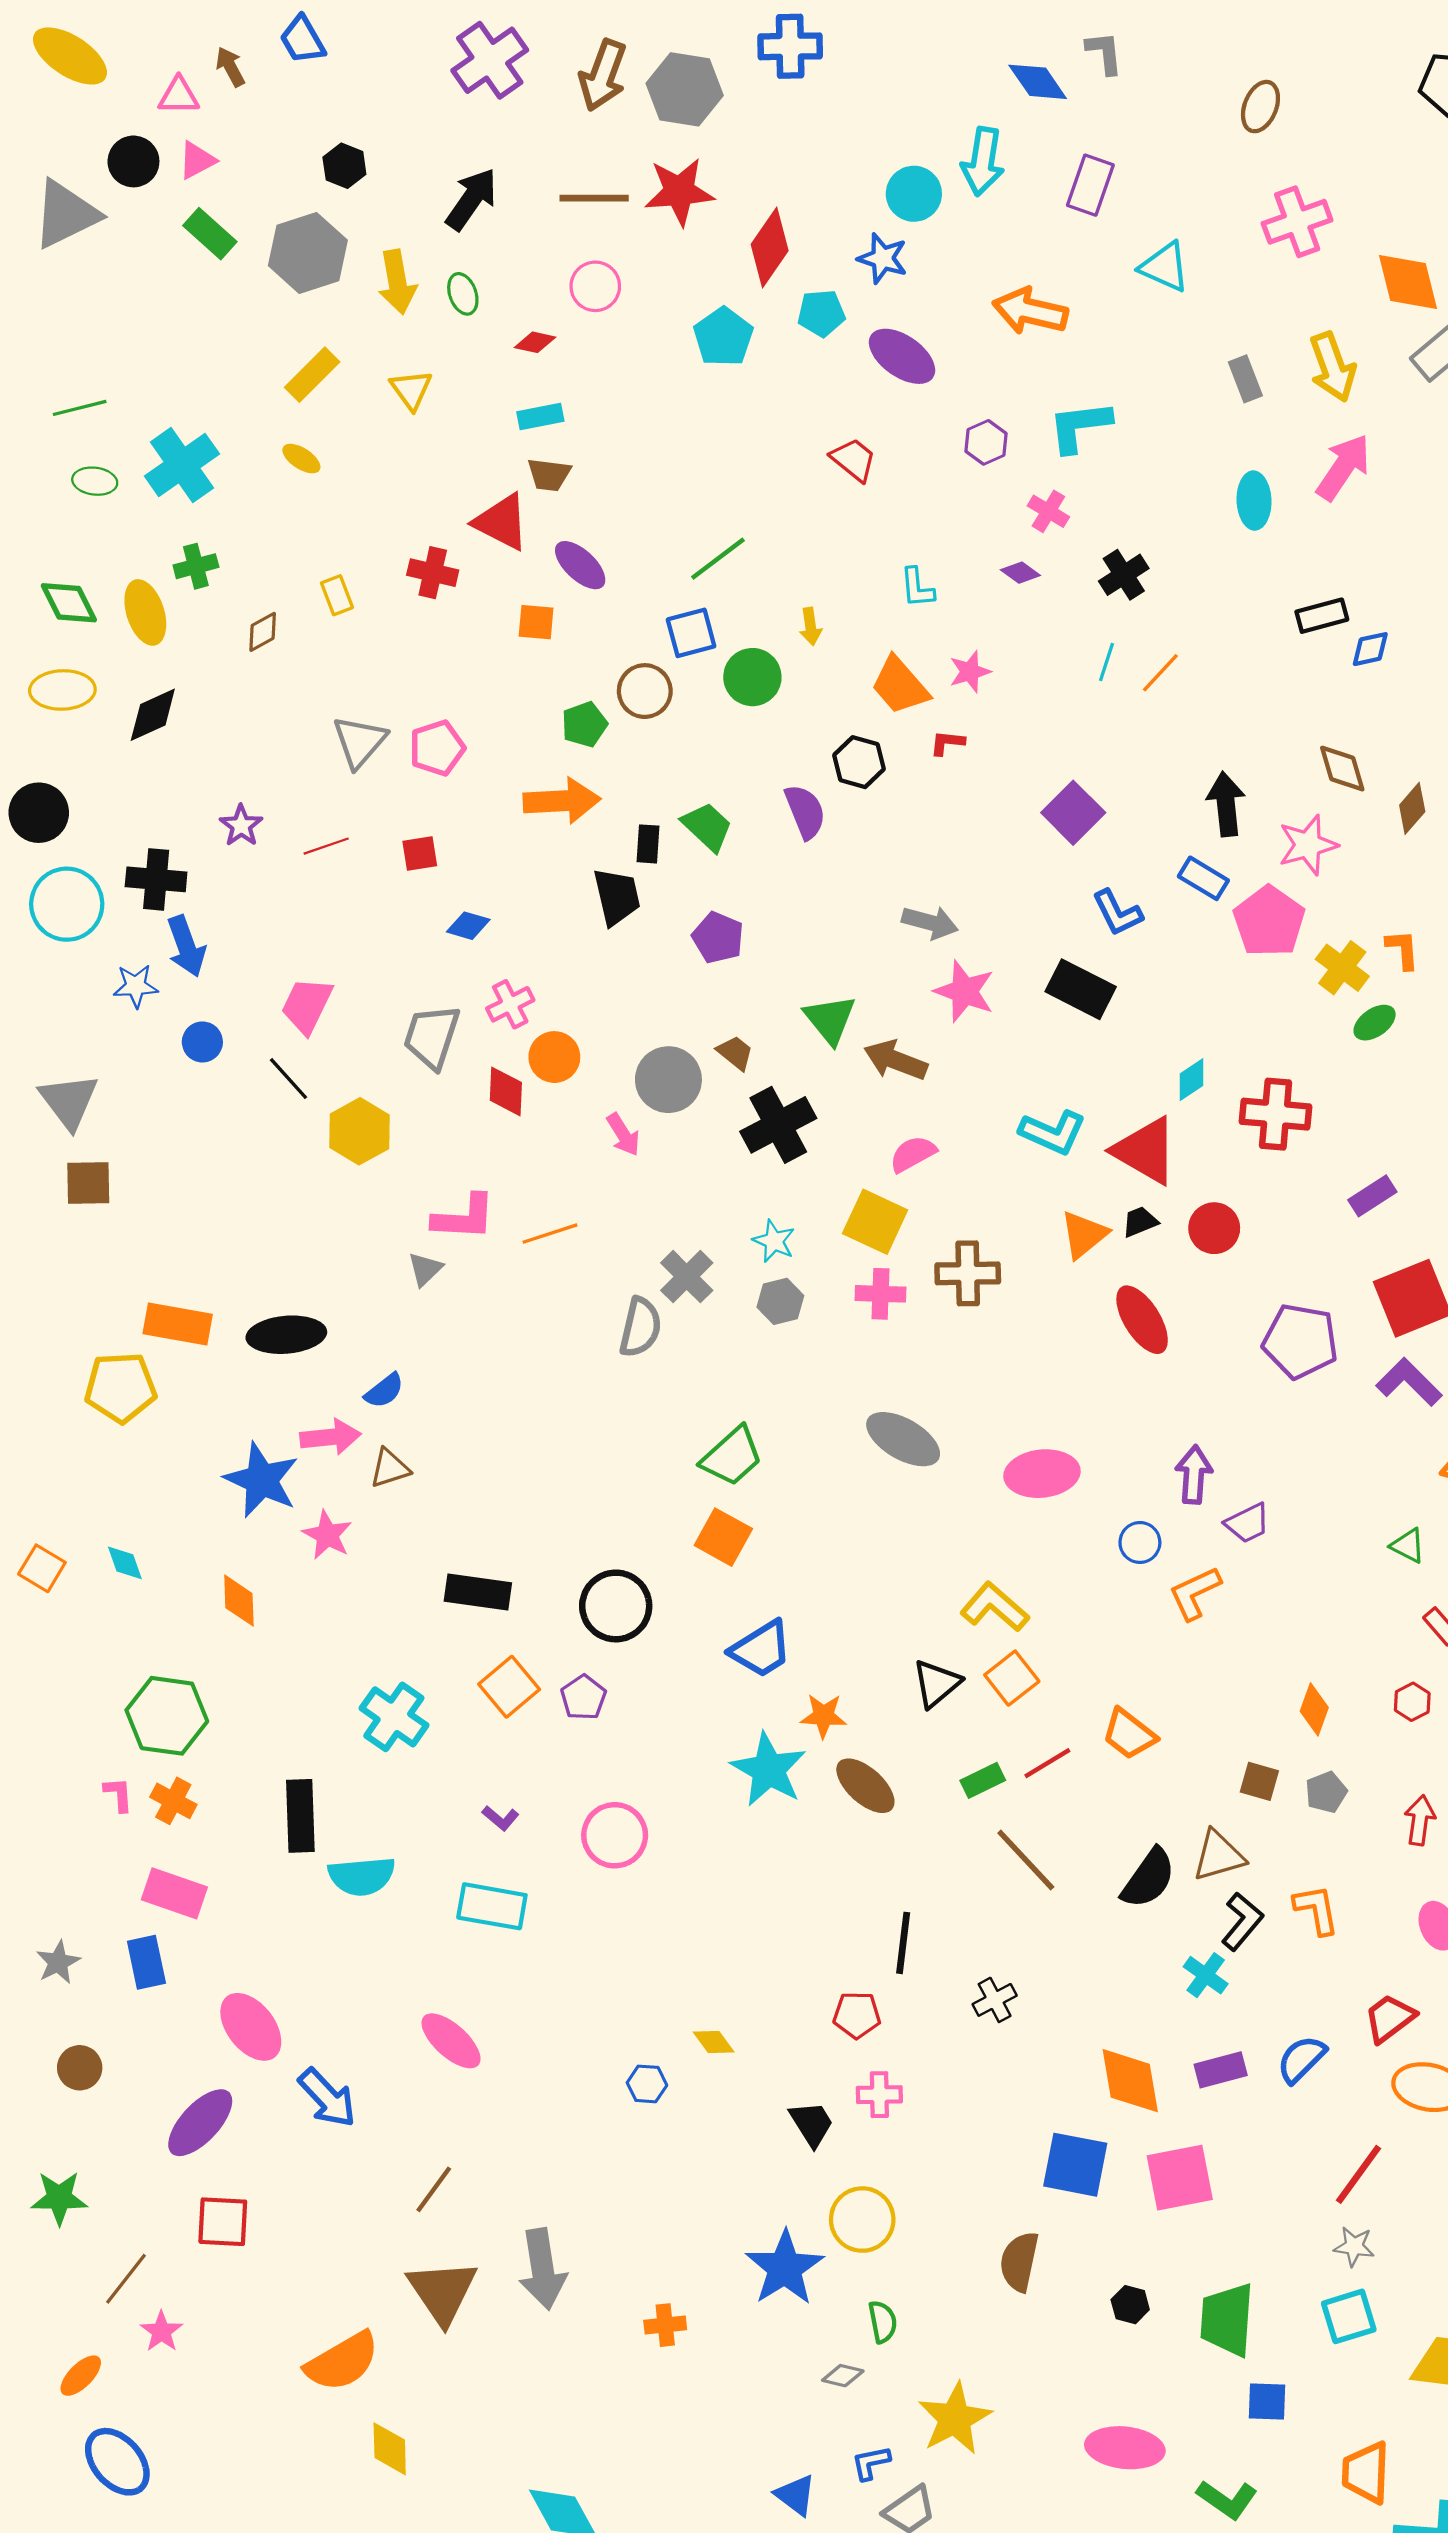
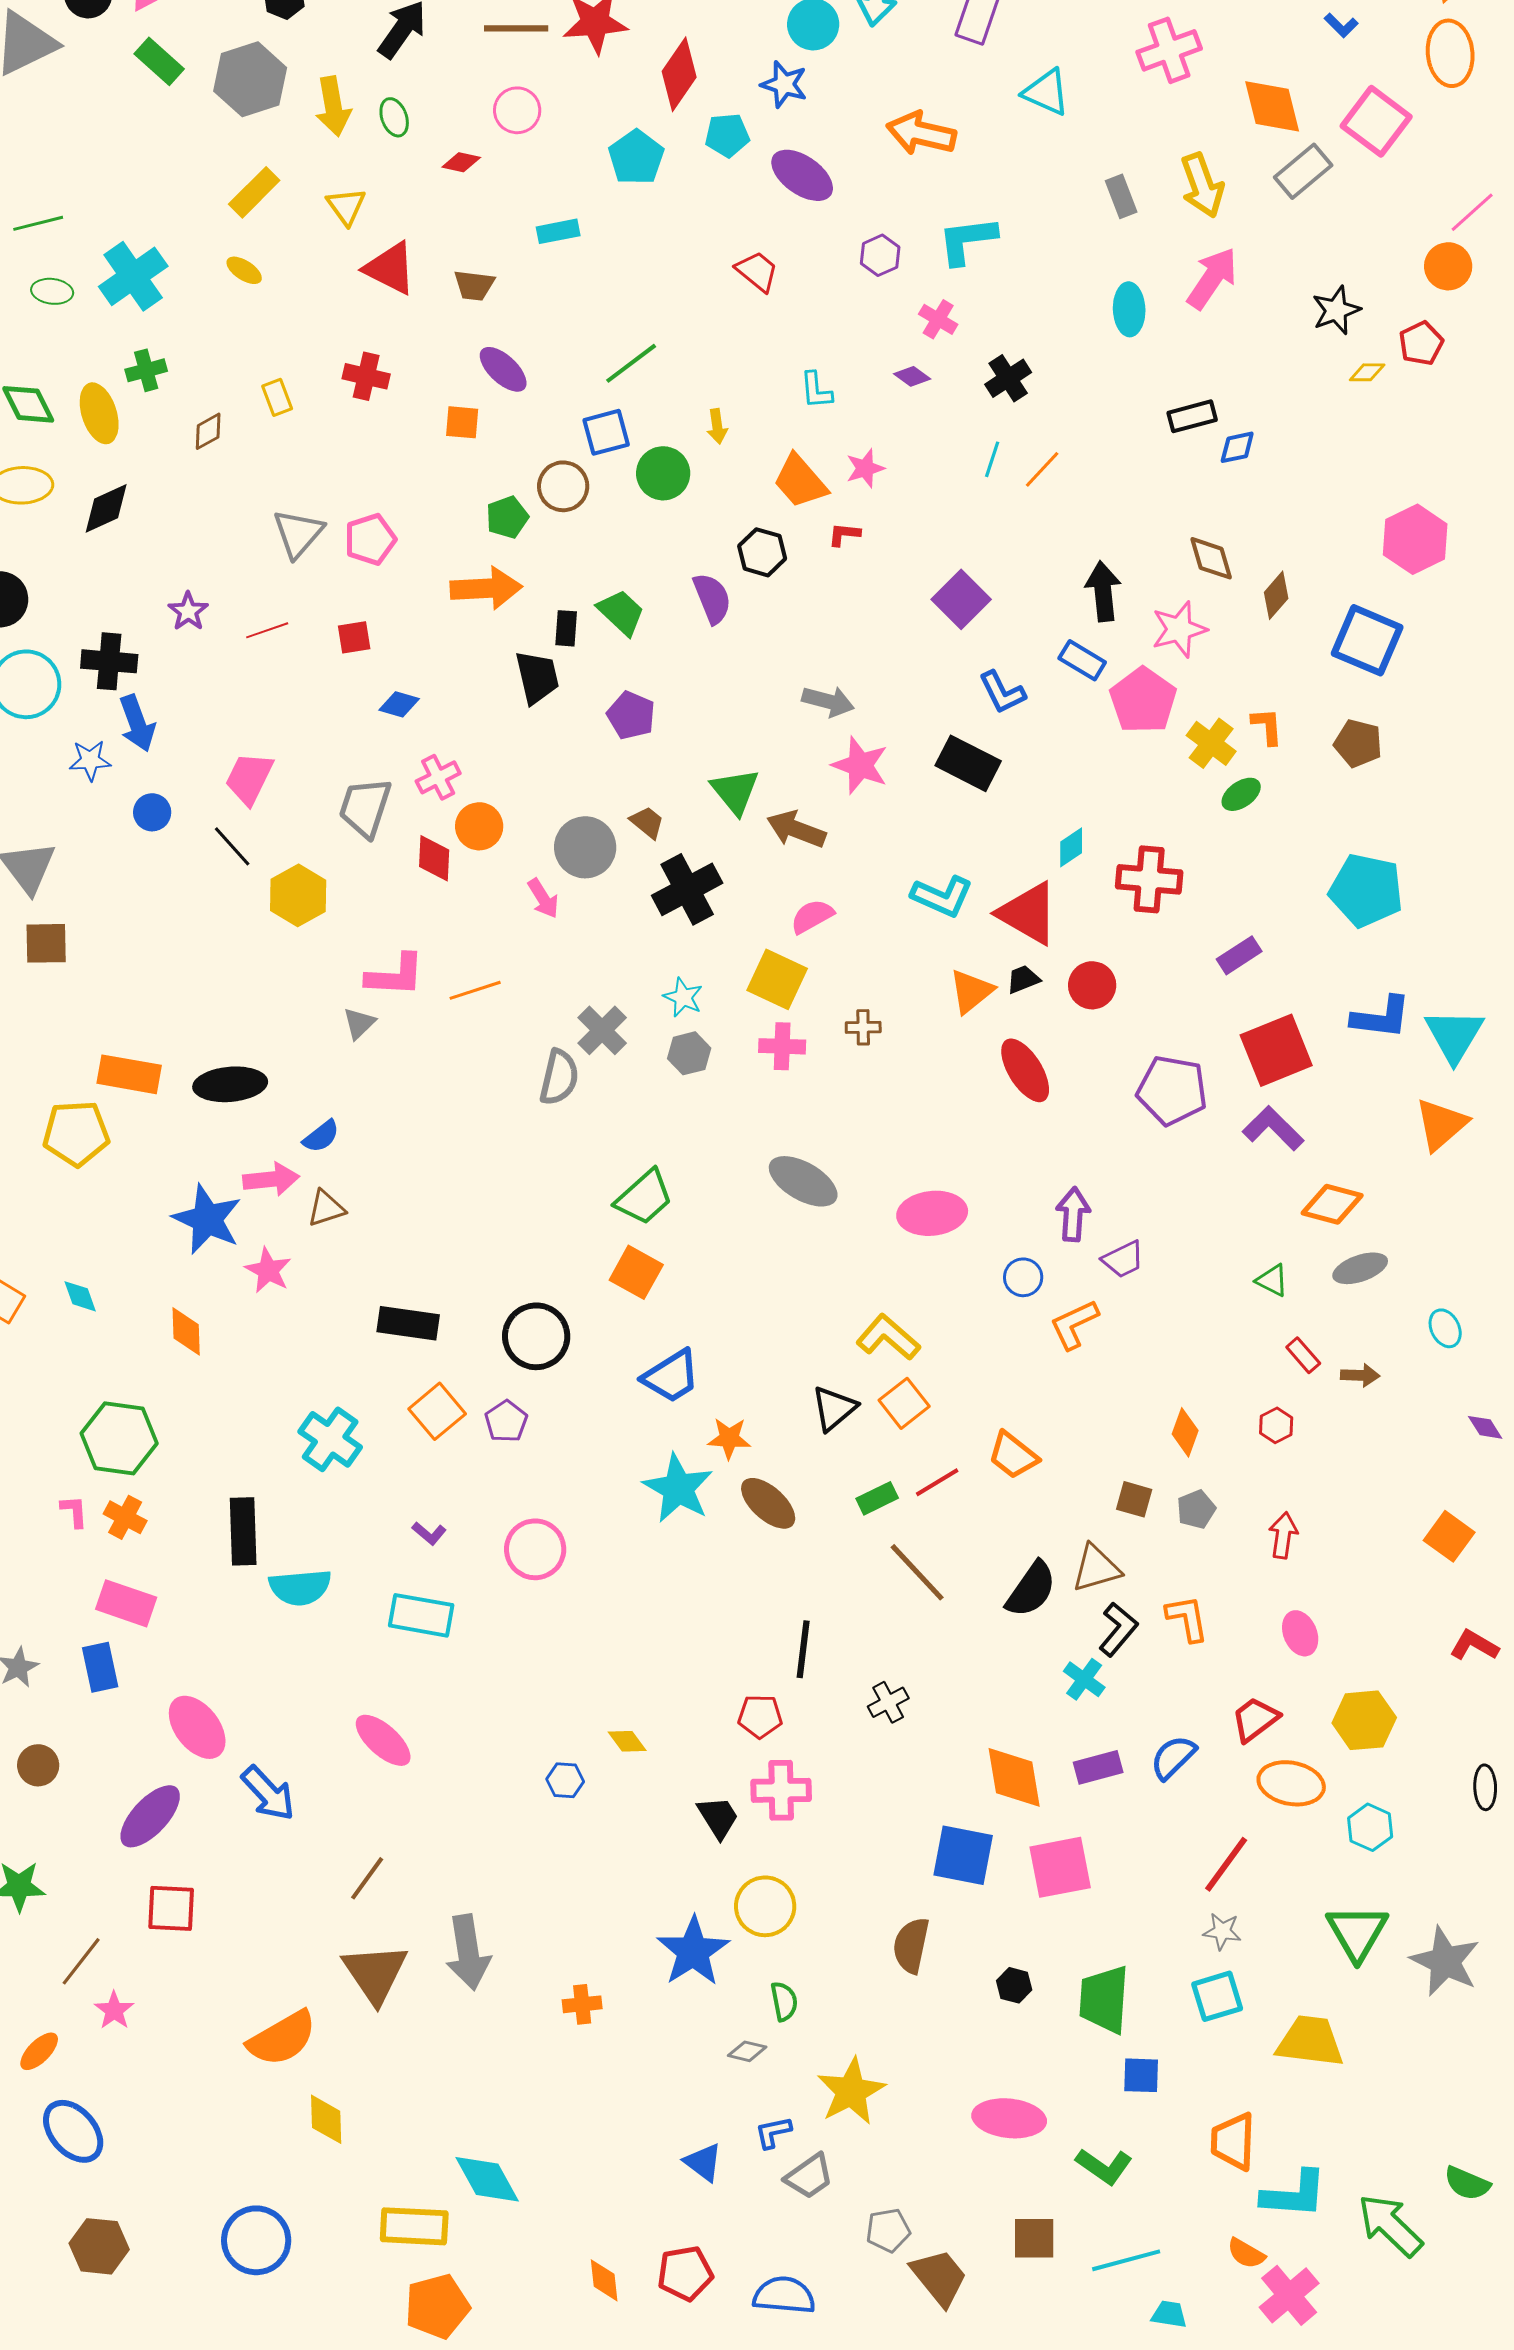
cyan rectangle: (540, 417) -> (558, 231), moved
red triangle: (502, 522) -> (390, 268), moved
brown cross: (968, 1273) -> (863, 1027), size x0.6
pink cross: (879, 2095) -> (781, 1790), size x1.4

